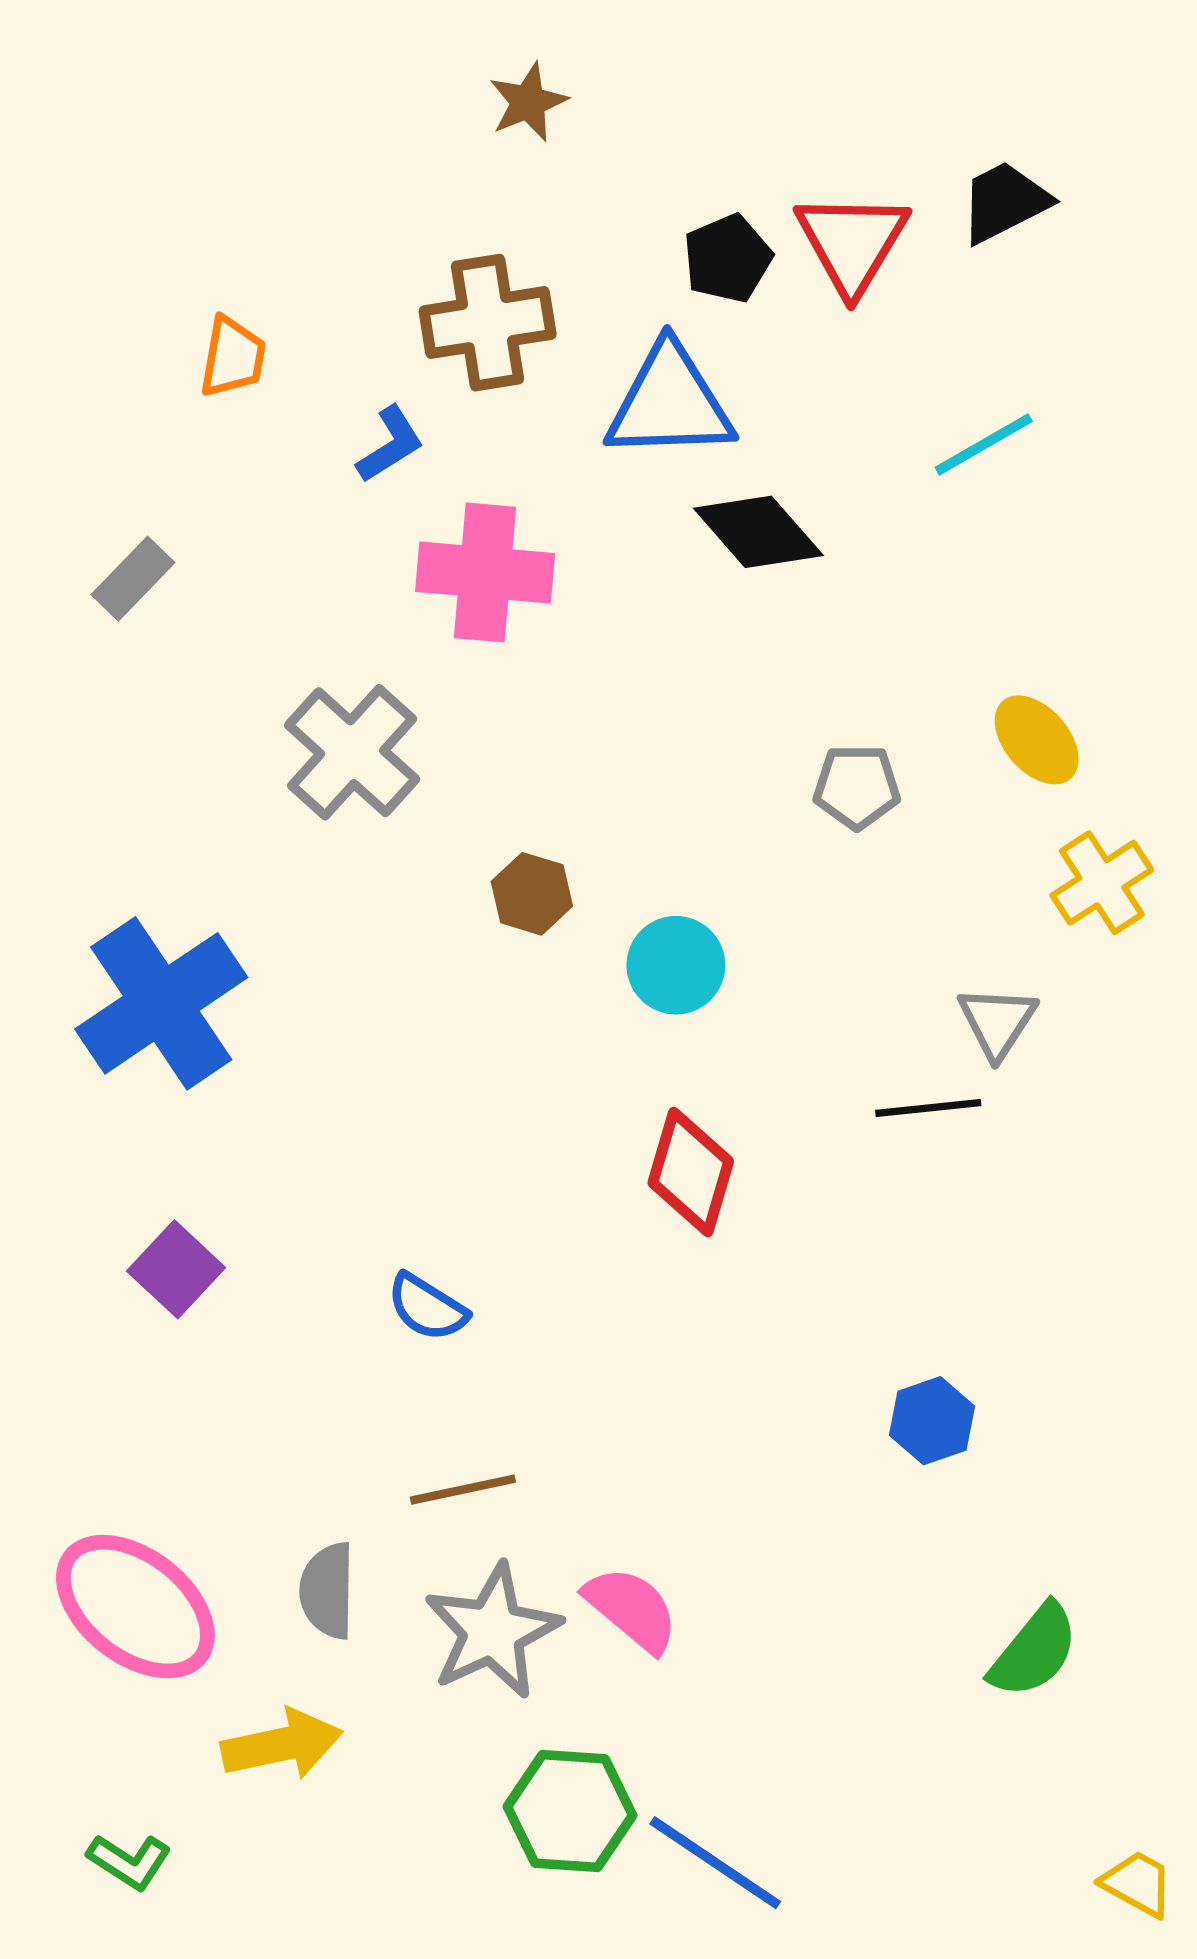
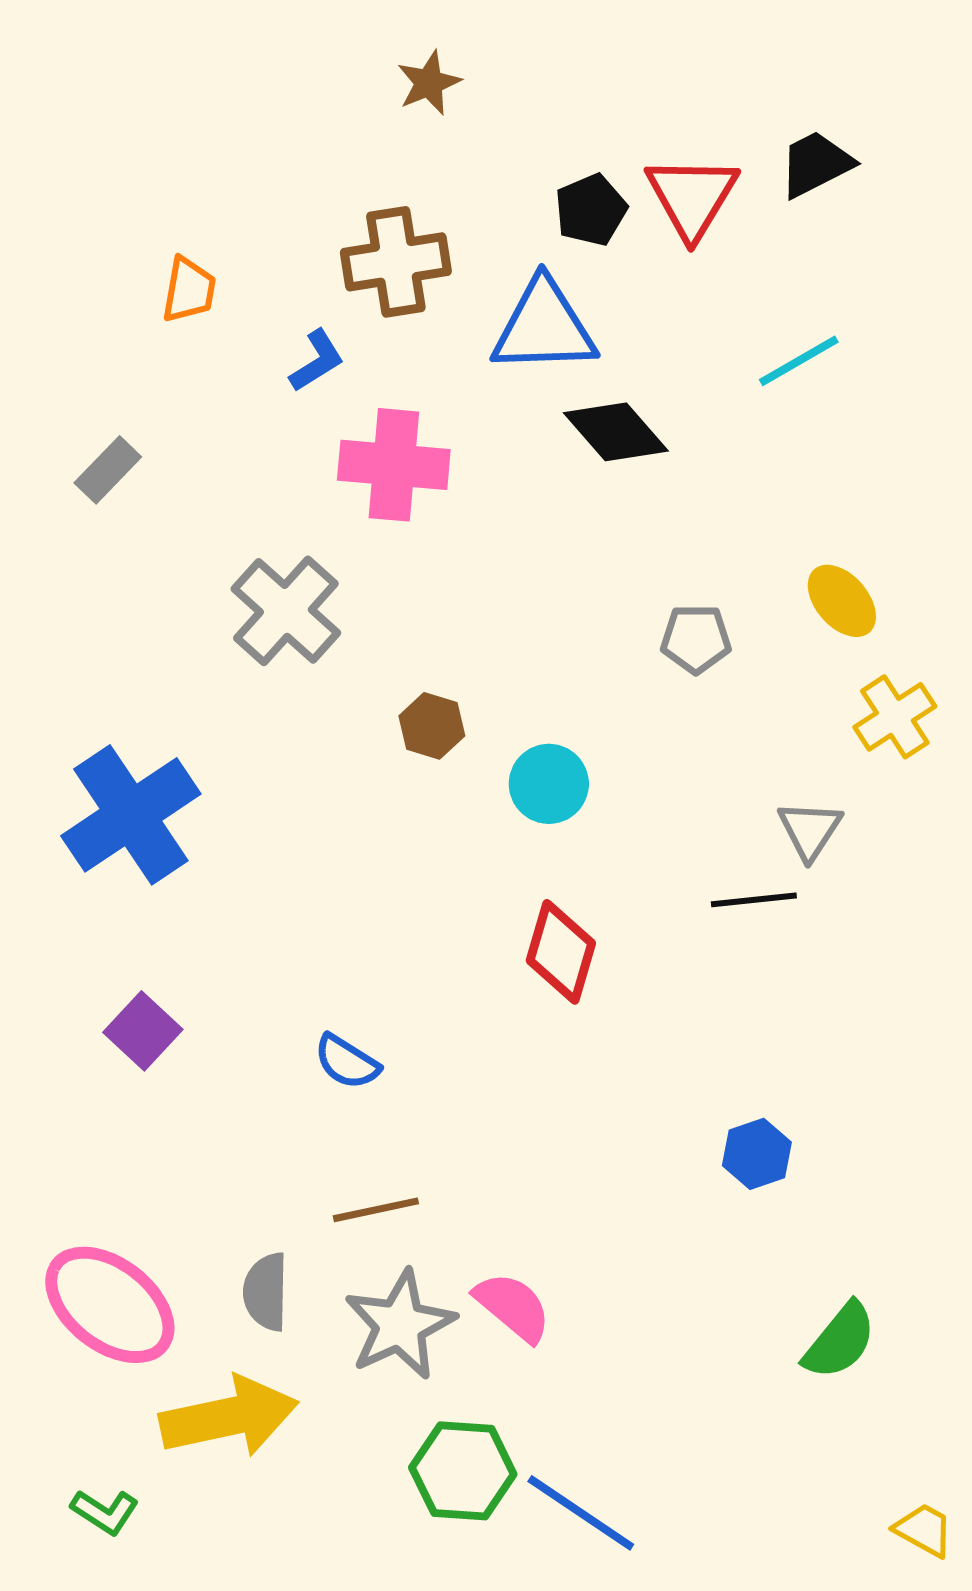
yellow arrow: (282, 1744) -> (229, 1417), size x1.4

